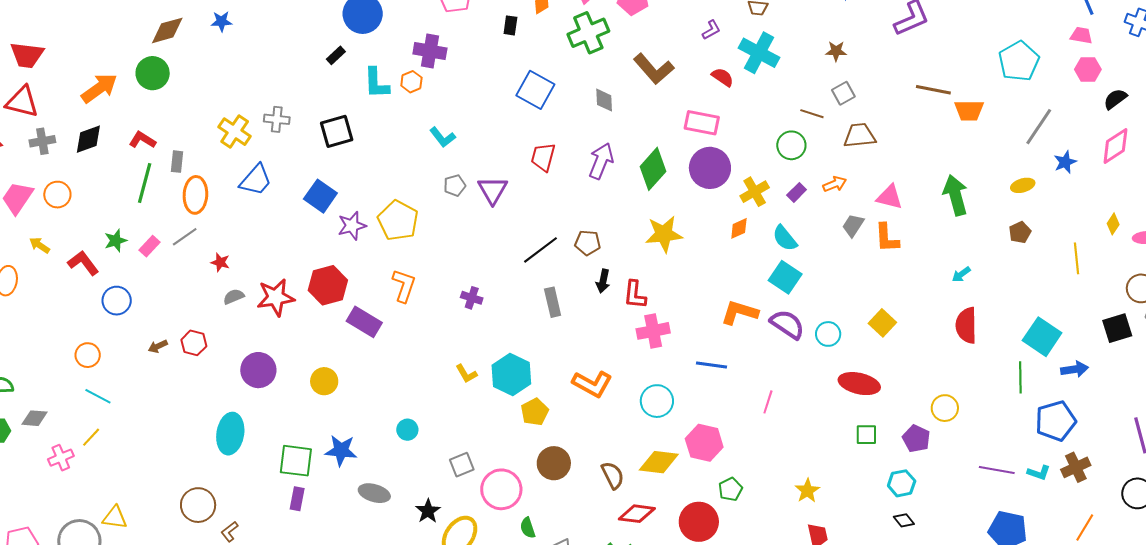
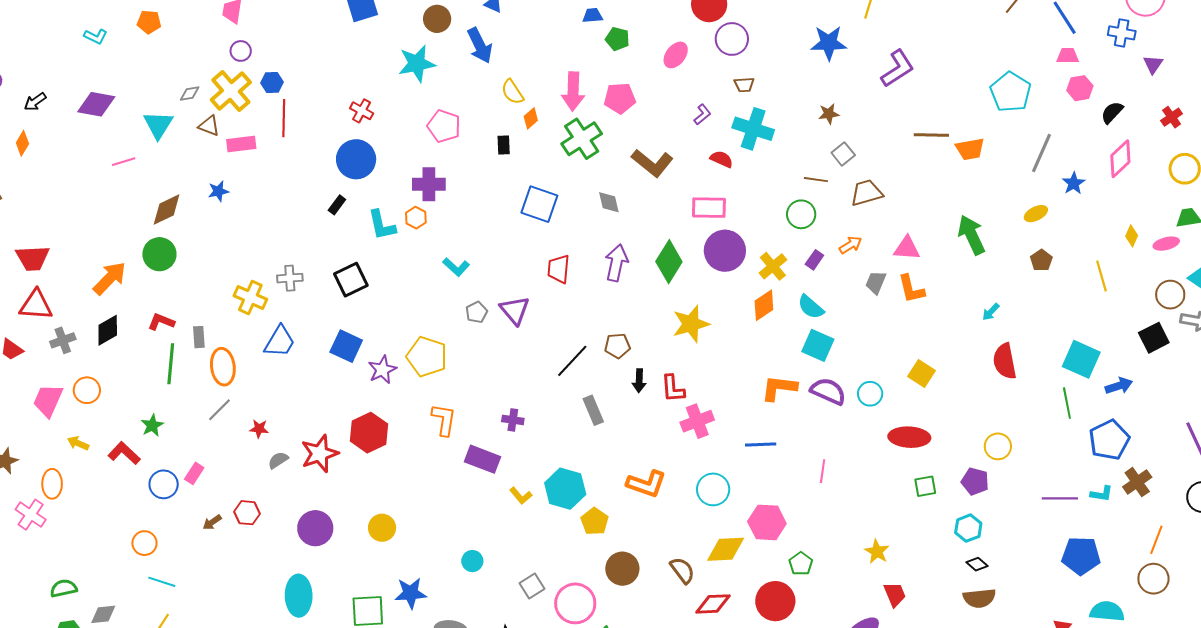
orange diamond: (739, 228) -> (764, 305), size x1.4
pink rectangle: (150, 246) -> (194, 473), moved
purple rectangle: (364, 322) -> (483, 459), moved

